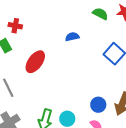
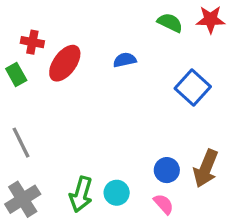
red ellipse: (35, 62) -> (65, 63), moved

